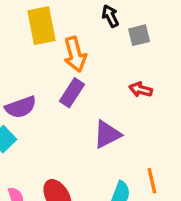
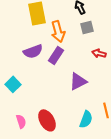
gray square: (139, 35) -> (87, 27), moved
purple semicircle: (21, 107) -> (33, 51), moved

